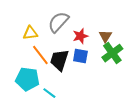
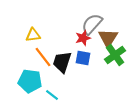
gray semicircle: (58, 22) -> (92, 24), moved
brown triangle: (105, 36) -> (108, 38), size x1.5

